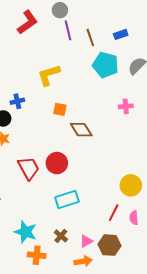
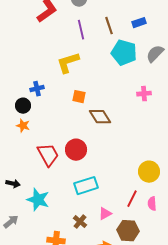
purple line: (68, 30) -> (81, 30), moved
cyan star: (25, 232) -> (38, 200), moved
pink triangle: (86, 241) -> (105, 214), moved

